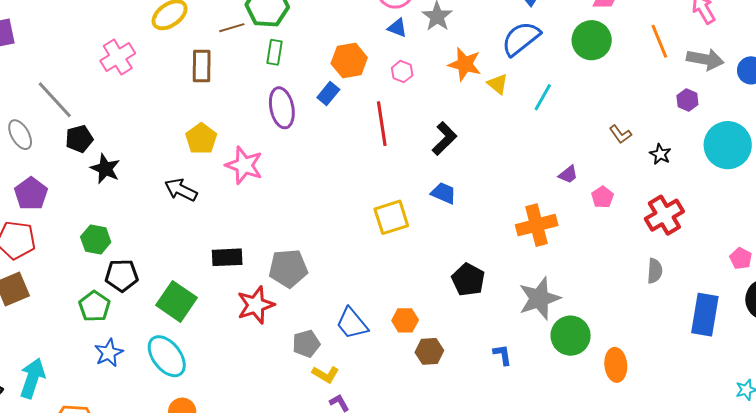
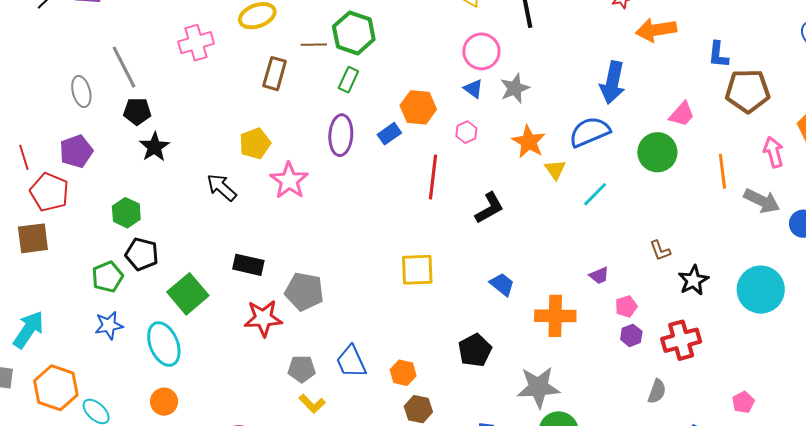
purple hexagon: (687, 100) -> (631, 335), moved
black star: (660, 154) -> (693, 280), size x1.4
blue trapezoid: (444, 193) -> (502, 284), moved

